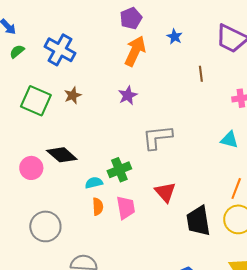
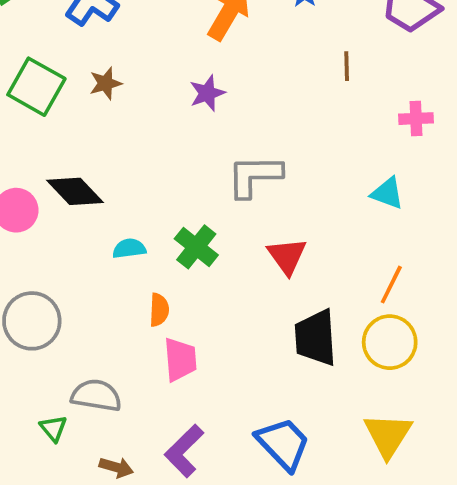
green cross: (119, 170) -> (196, 247), moved, turned -35
red triangle: (165, 192) -> (287, 256), moved
orange semicircle: (98, 207) -> (159, 310), moved
pink trapezoid: (126, 208) -> (180, 359), moved

